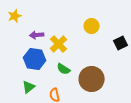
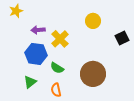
green semicircle: (64, 69) -> (57, 68), moved

